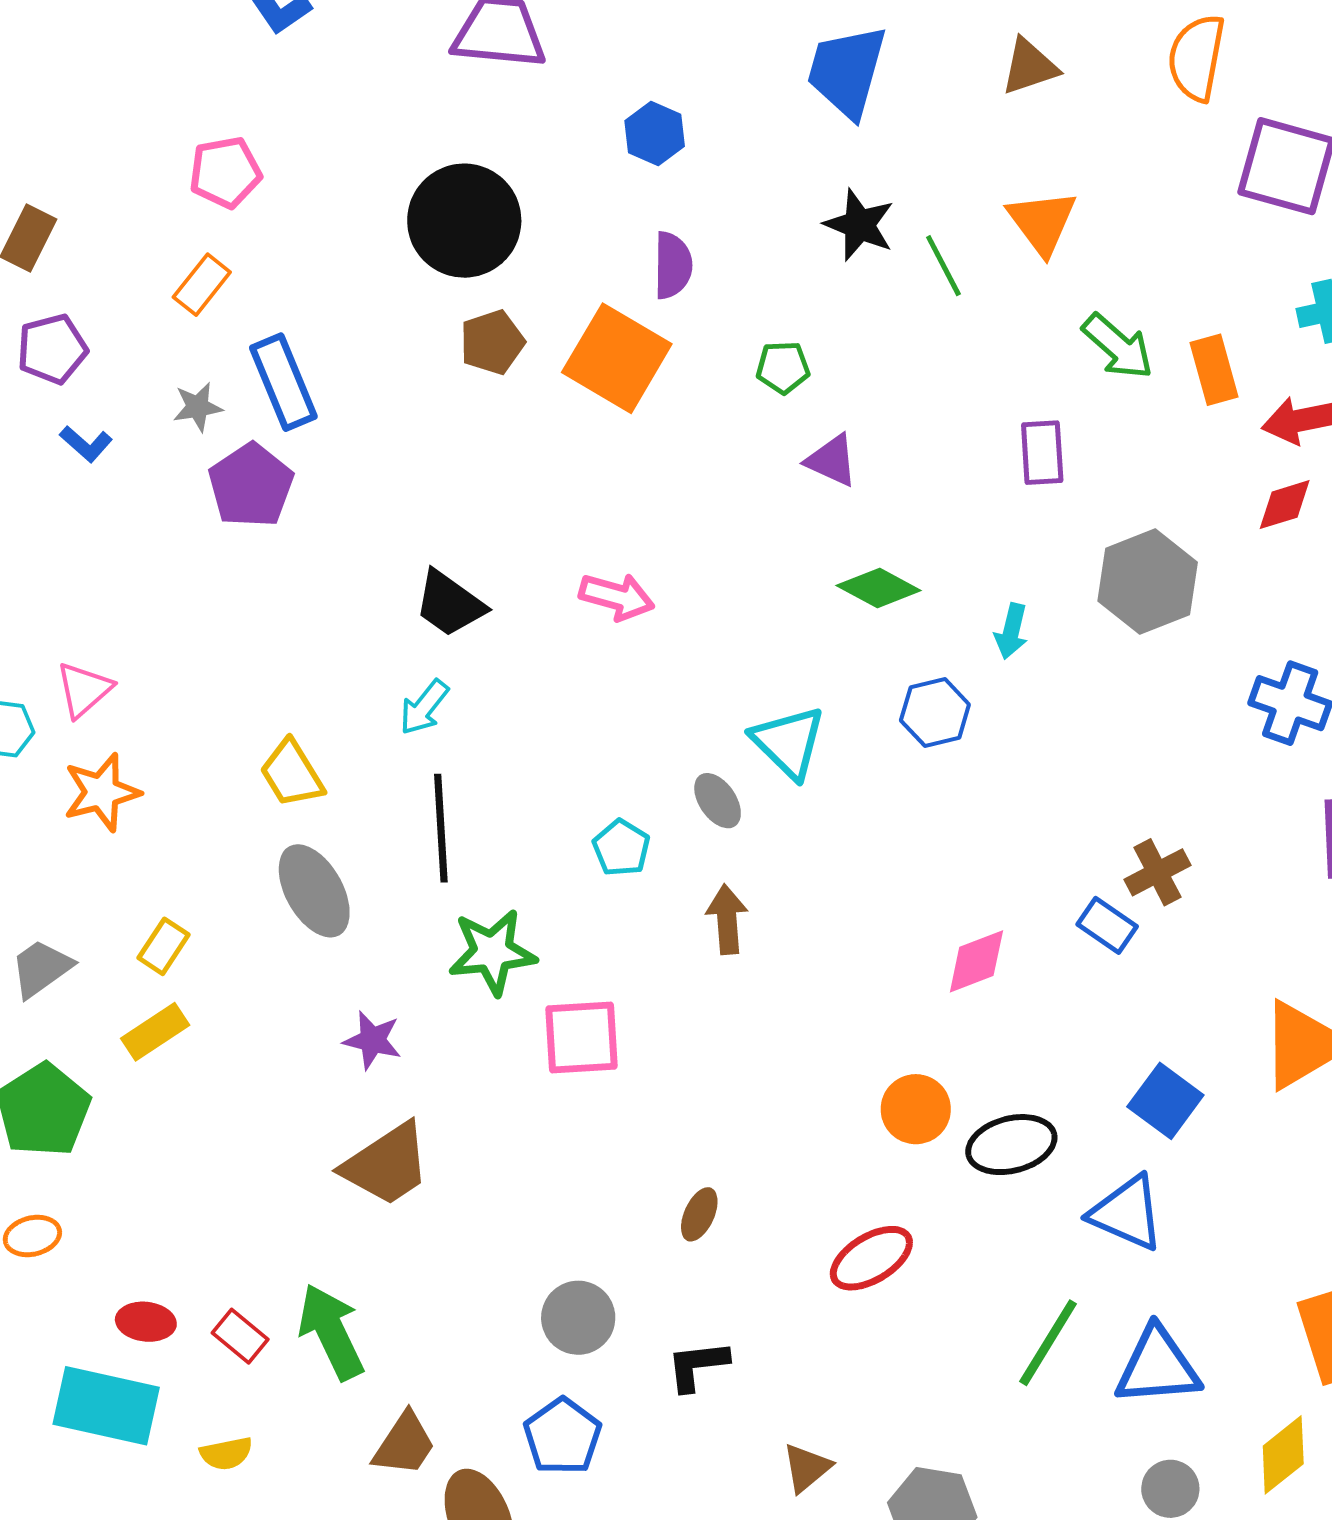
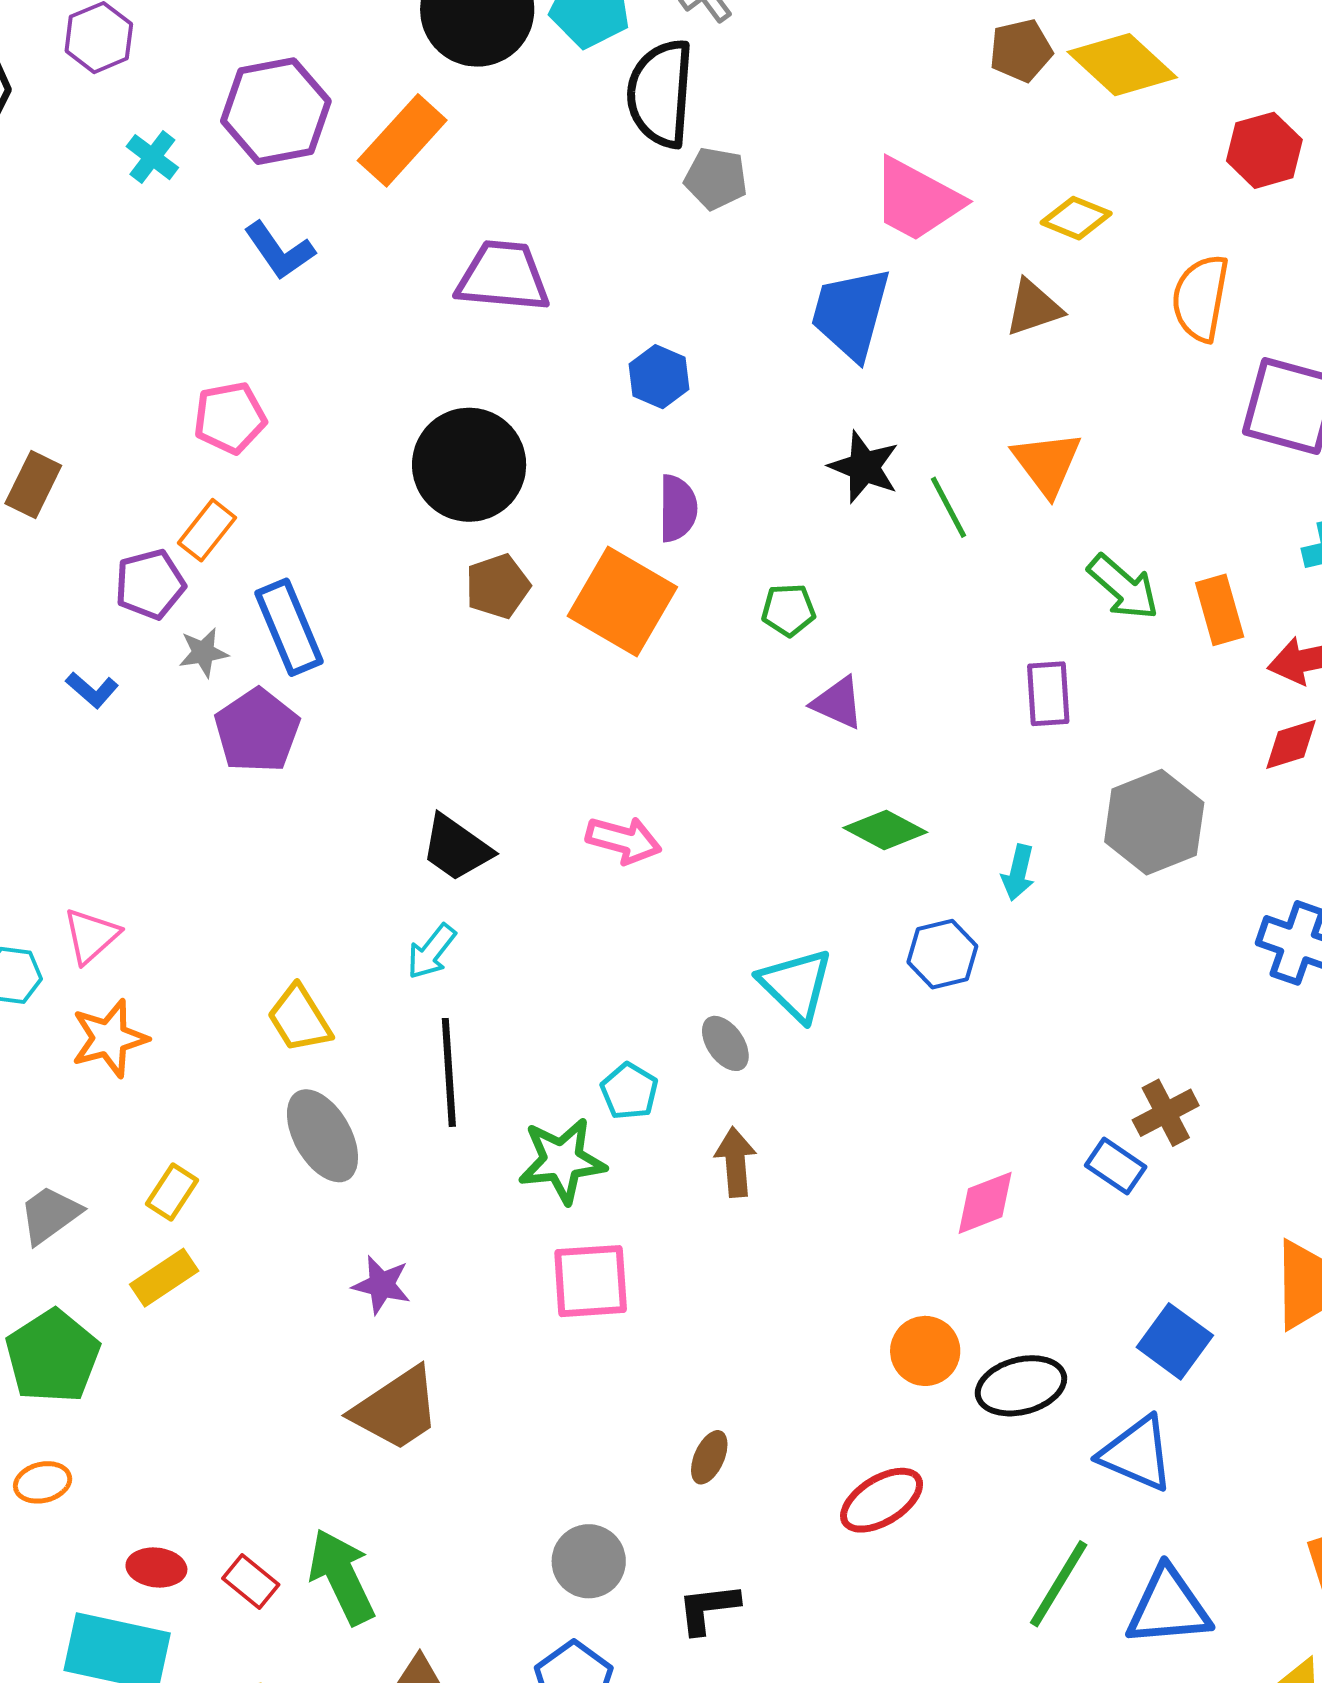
purple pentagon: (52, 349) -> (150, 584), moved
green star: (492, 952) -> (562, 1161), moved

